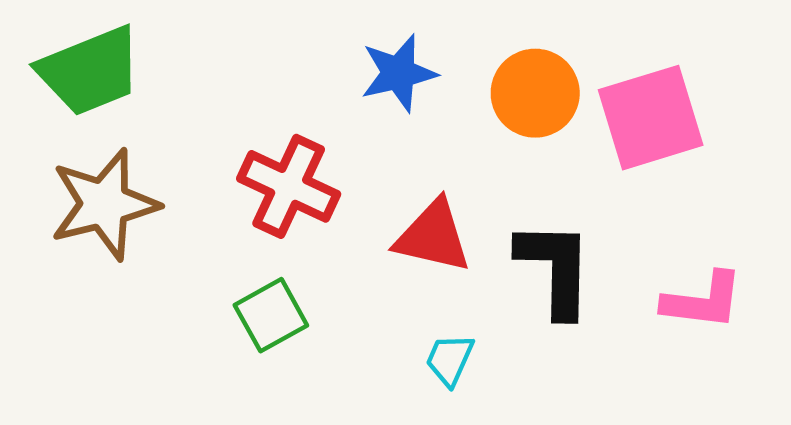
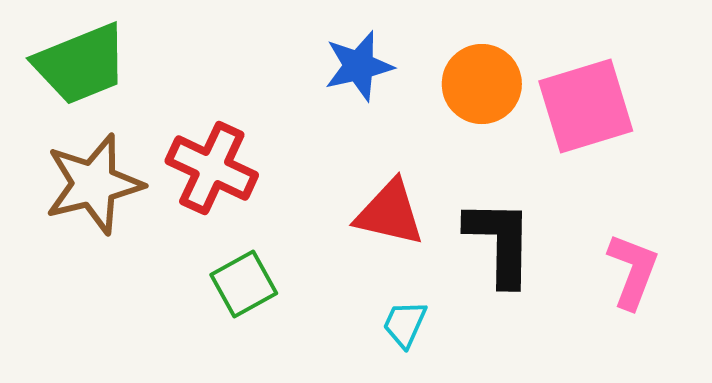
red cross: (289, 186) -> (212, 168), moved
pink L-shape: (703, 301) -> (633, 271), turned -76

